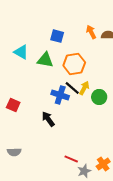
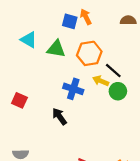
orange arrow: (91, 32) -> (86, 17), moved
black line: (72, 88) -> (113, 71), moved
yellow arrow: (84, 88) -> (101, 81), turned -96

